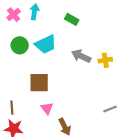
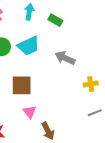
cyan arrow: (34, 12) -> (29, 12), moved
yellow cross: (105, 60) -> (91, 84), moved

